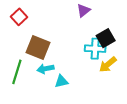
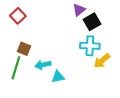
black square: (106, 38) -> (92, 22), moved
brown square: (38, 48) -> (24, 49), moved, size x0.6

